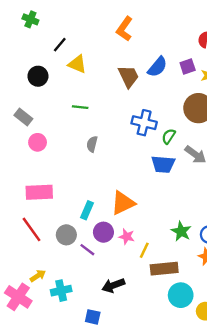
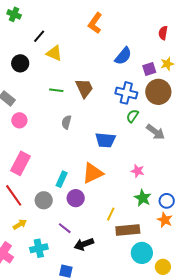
purple square: (188, 66) -> (149, 69), moved
brown trapezoid: (128, 76) -> (84, 88), moved
blue cross: (144, 123) -> (126, 93), moved
blue trapezoid: (163, 164) -> (105, 140), moved
pink rectangle: (39, 192) -> (21, 163), turned -60
pink star: (127, 237) -> (138, 171), moved
purple line: (87, 250) -> (65, 228), moved
yellow arrow: (38, 276) -> (20, 224), moved

